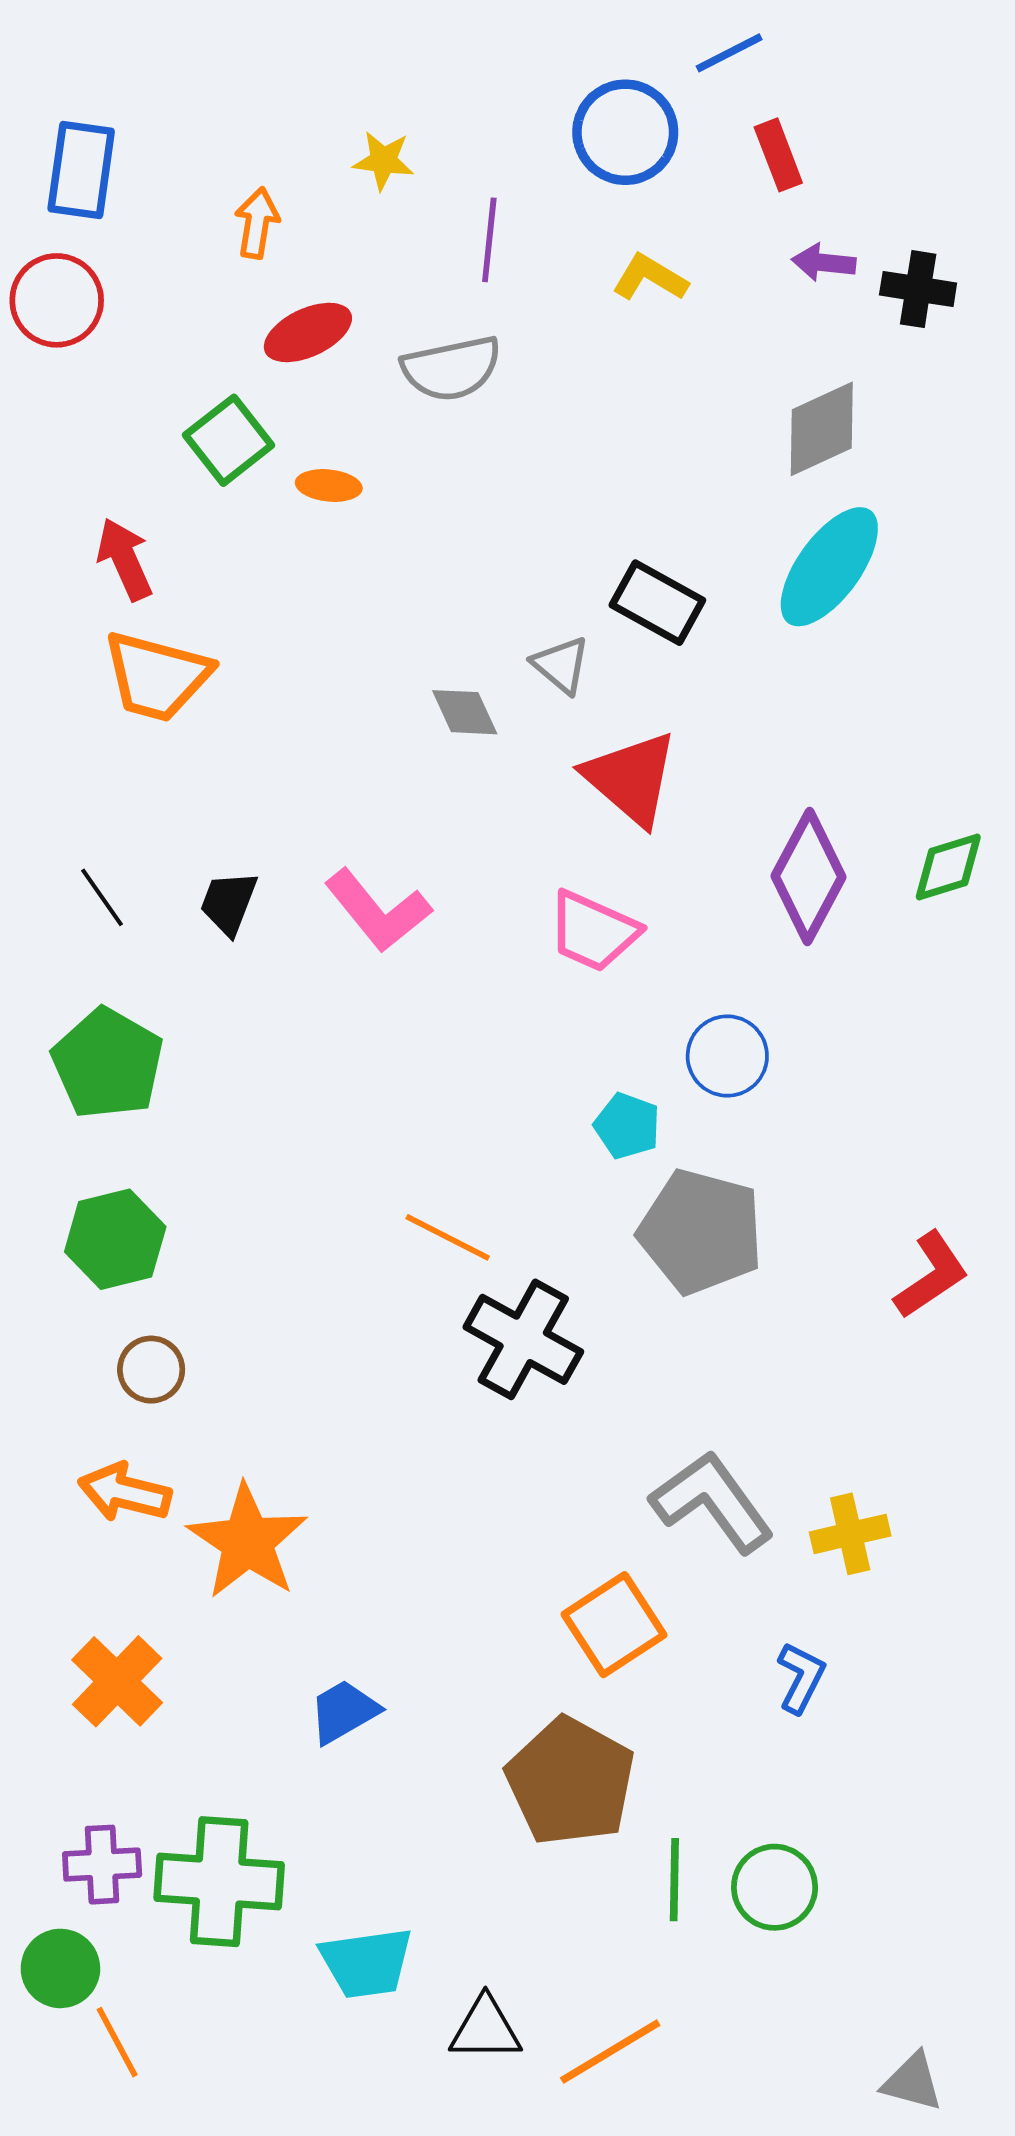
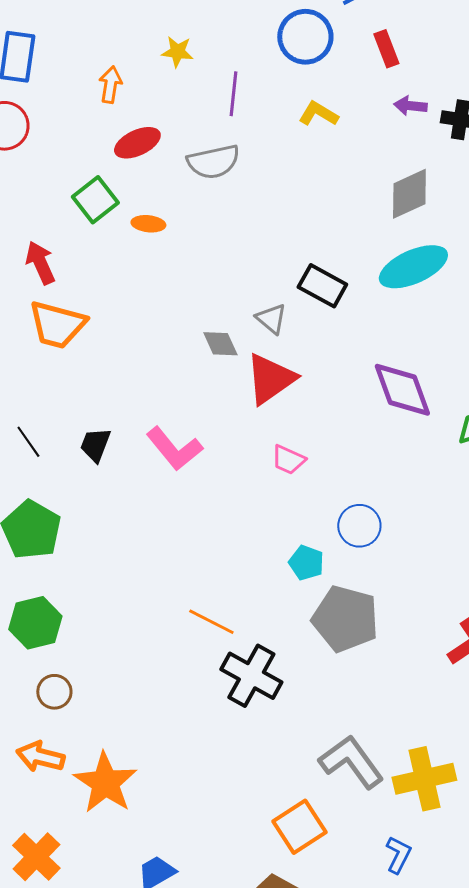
cyan ellipse: (829, 567) -> (413, 267), turned 30
red triangle: (631, 778) -> (270, 379), moved, turned 44
purple diamond: (809, 877) -> (402, 390), moved, turned -48
pink trapezoid: (593, 931) -> (288, 460), size x0.7
yellow cross: (850, 1534) -> (424, 779), size x1.5

